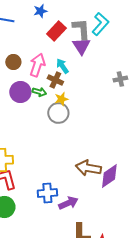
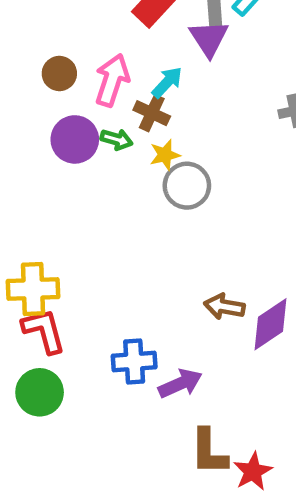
cyan arrow: (62, 66) -> (167, 82), turned 77
gray circle: (58, 113) -> (187, 186), moved
brown arrow: (88, 168) -> (224, 307), size x0.7

